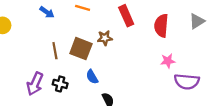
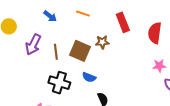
blue semicircle: (92, 77) -> (89, 77), turned -40
purple arrow: (35, 84) -> (33, 45), moved
black cross: (60, 84) -> (59, 83), size x1.5

